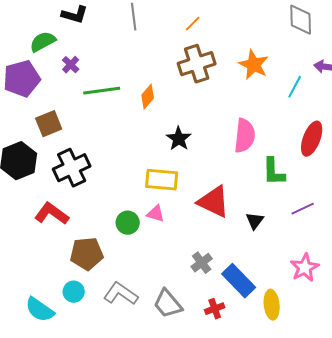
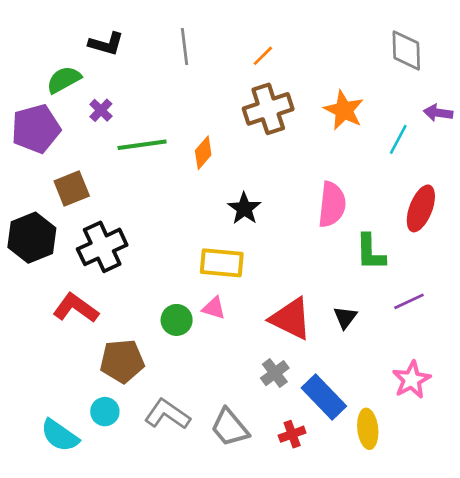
red triangle: (214, 202) -> (291, 319), moved

